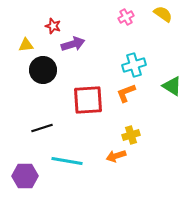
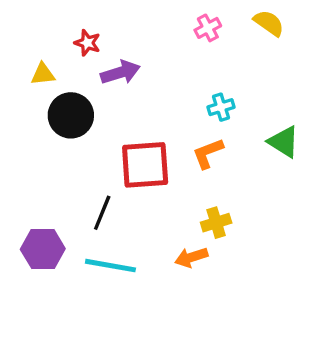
cyan cross: (134, 65) -> (221, 107), size x0.7
black line: (42, 128) -> (102, 213), moved, turned -50
purple hexagon: (25, 176) -> (43, 249), moved

